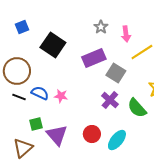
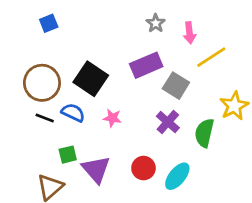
black square: (53, 45) -> (91, 79), moved
pink star: (61, 96) -> (112, 118), moved
green semicircle: (137, 108) -> (204, 133), turned 55

